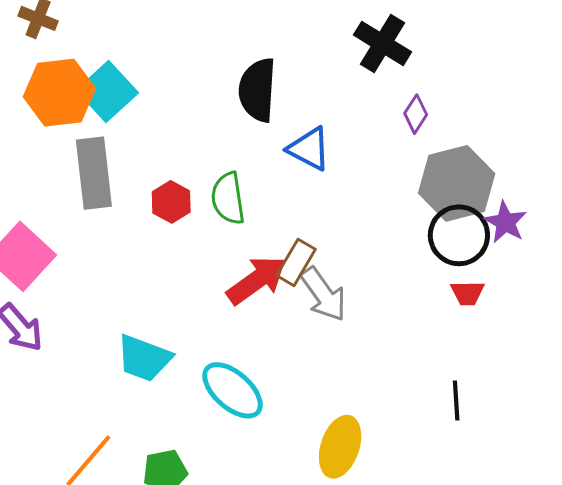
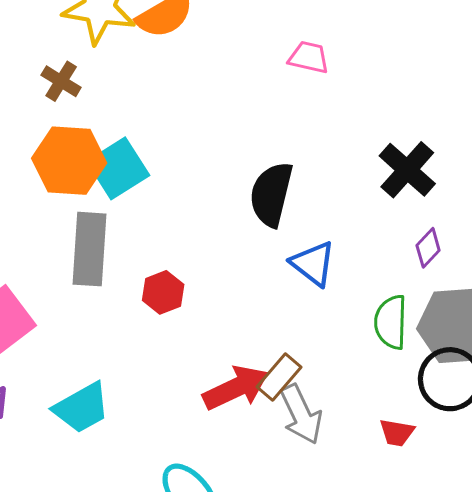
green semicircle: (228, 198) -> (391, 322), moved
red trapezoid: (467, 293) -> (397, 433), moved
cyan trapezoid: (144, 358) -> (82, 408), moved, turned -60

